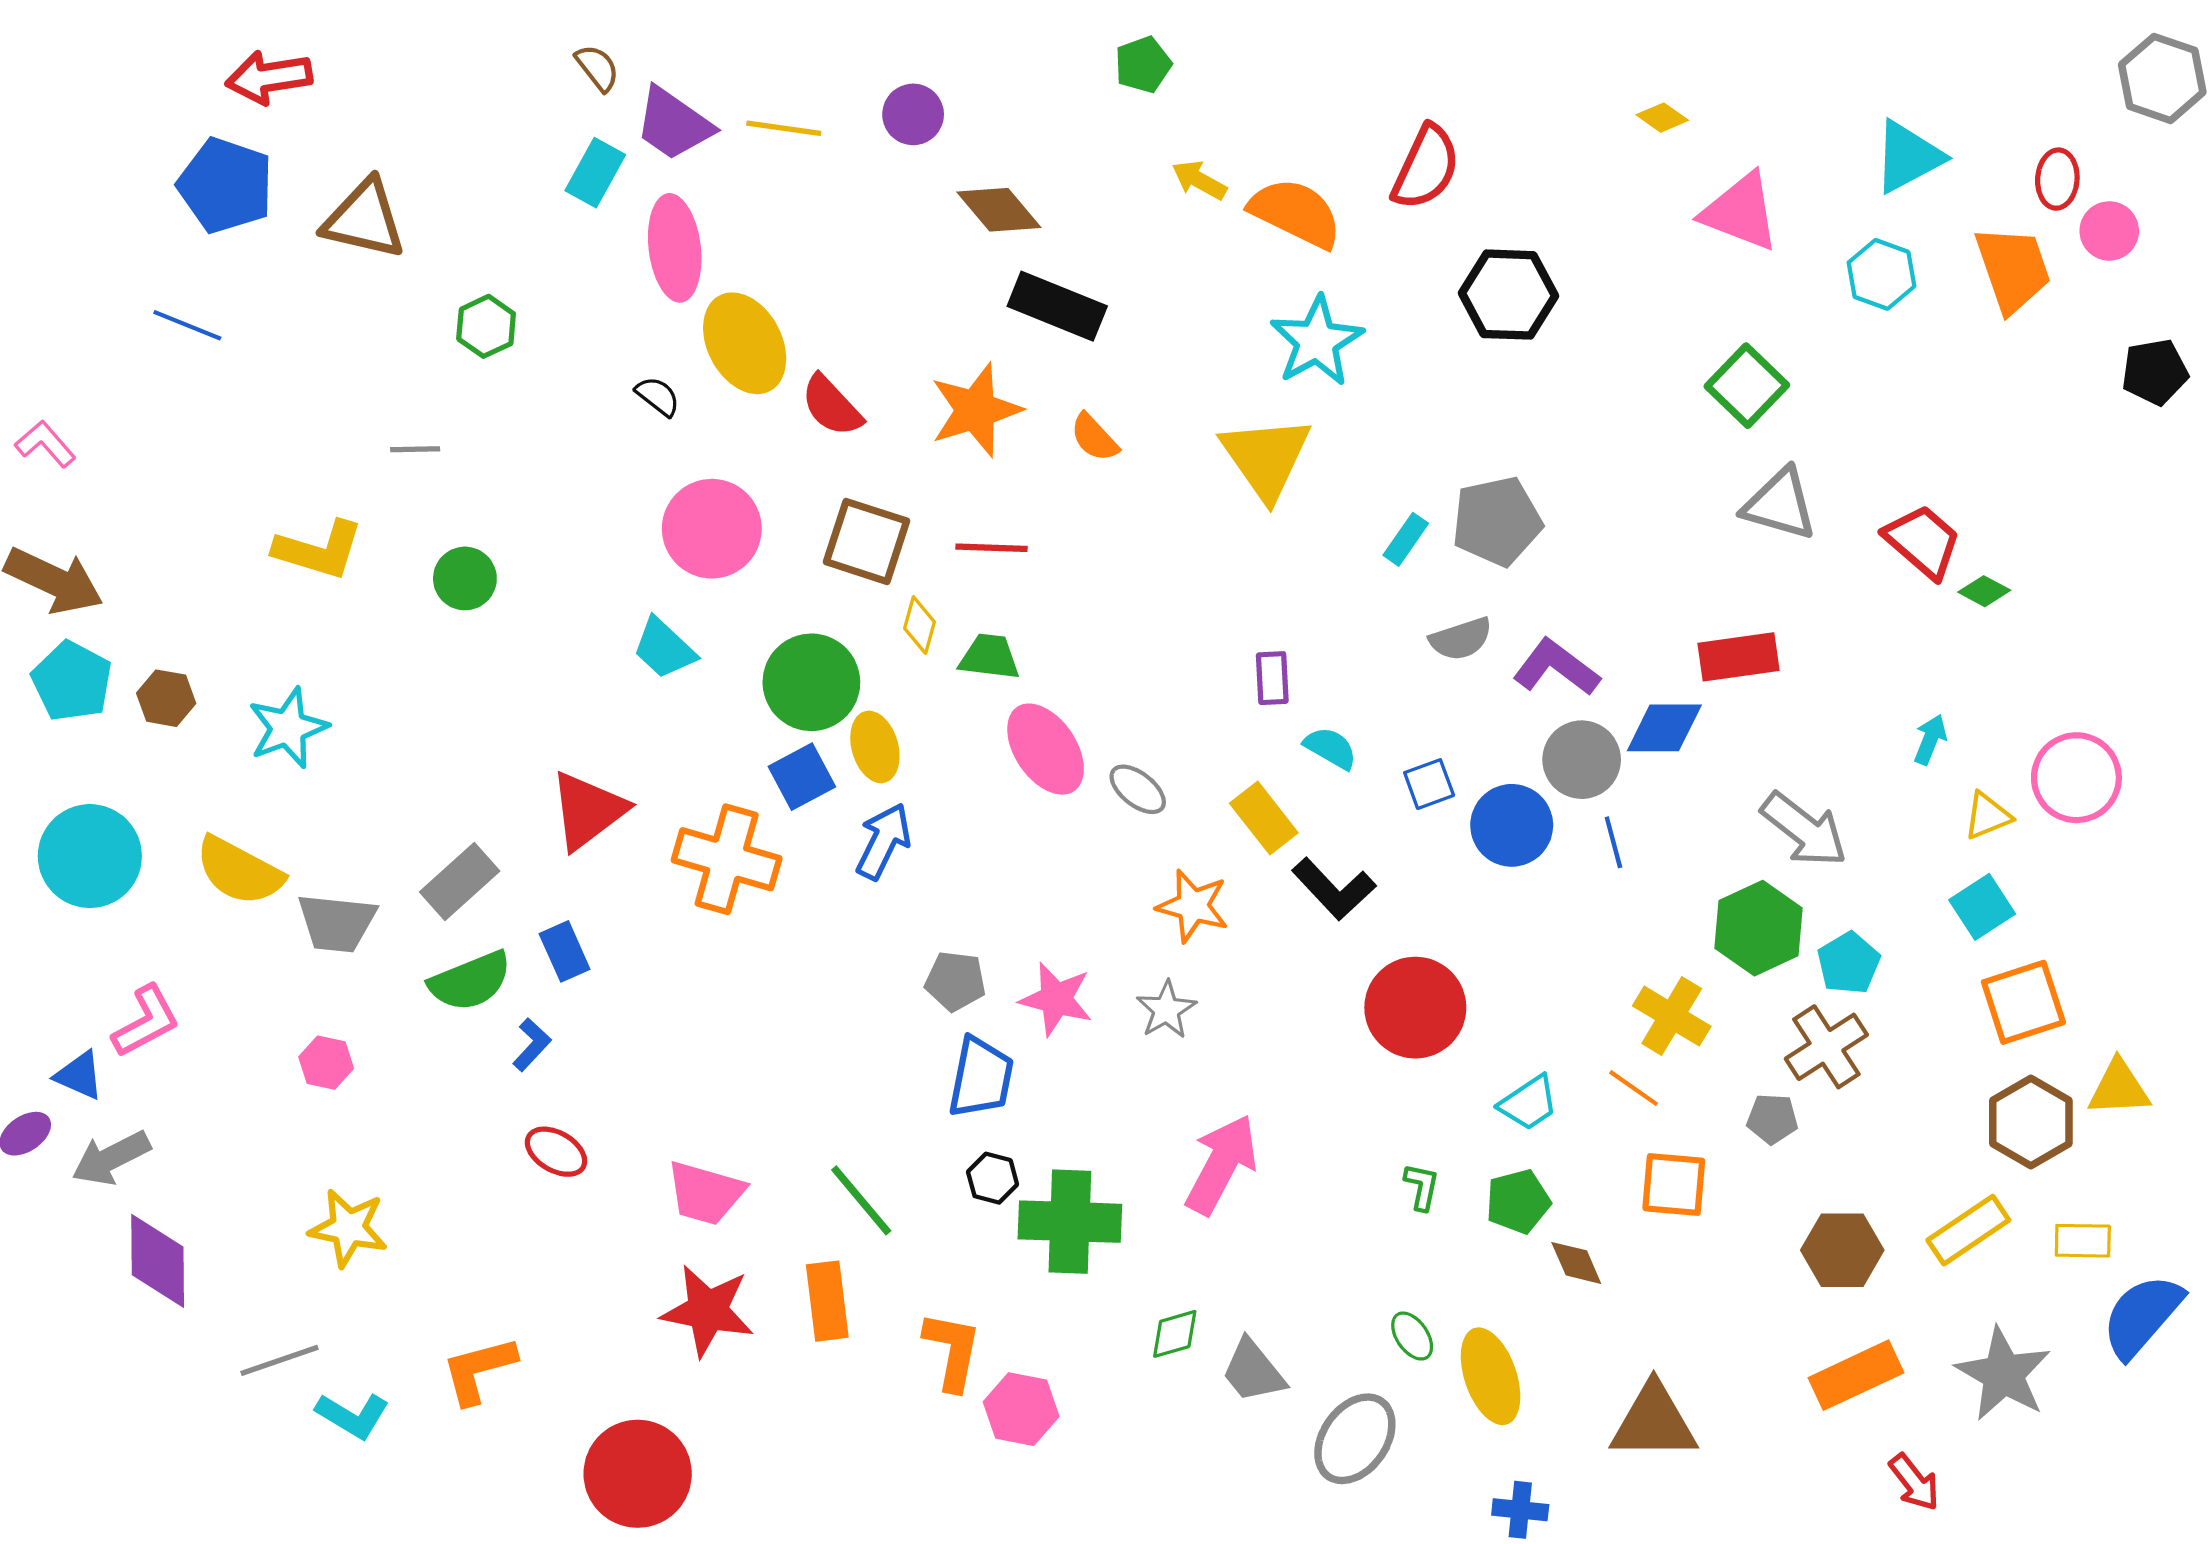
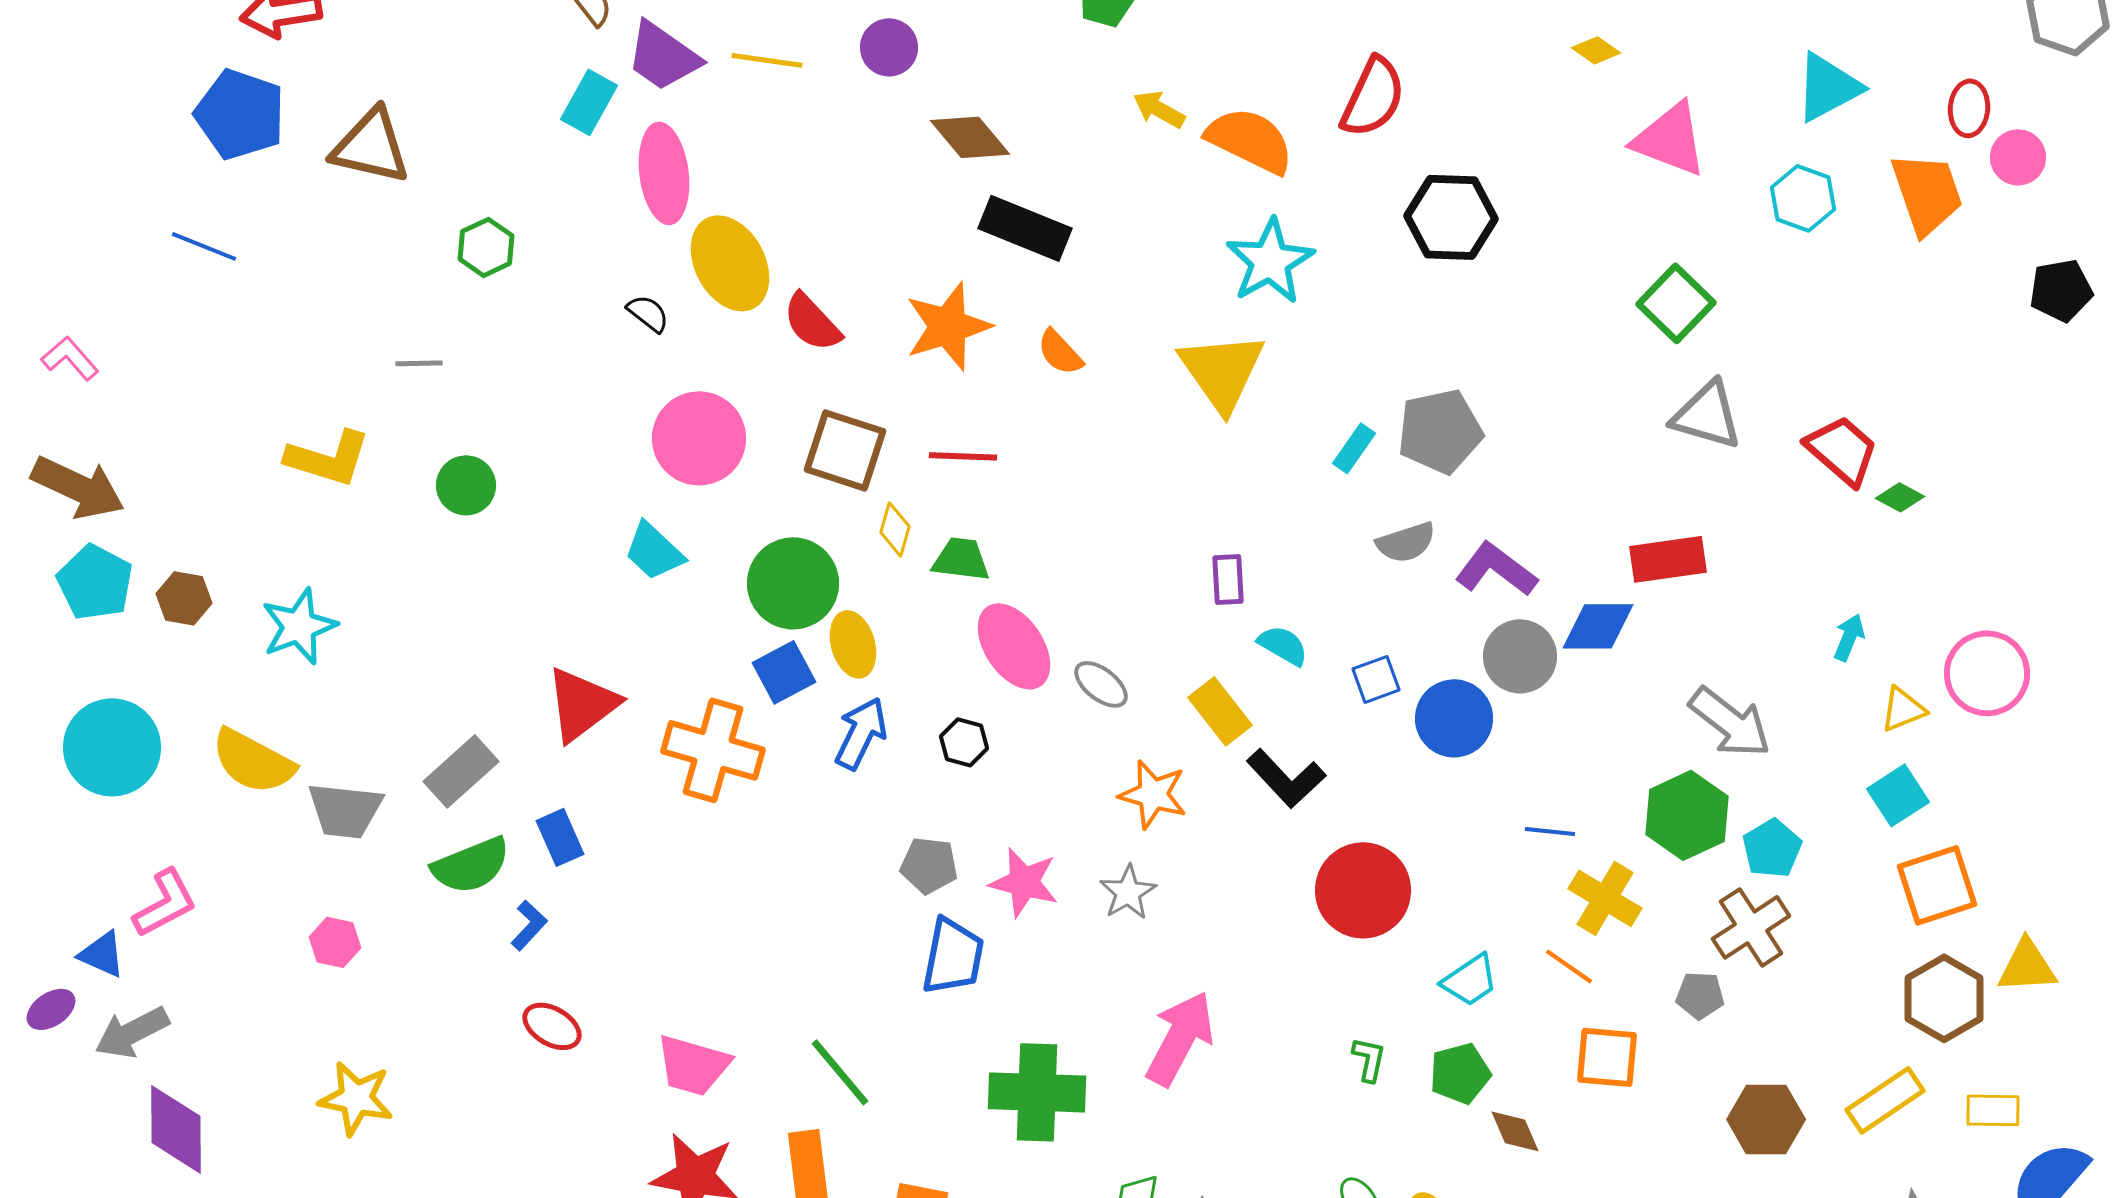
blue line: (1613, 842) -> (1550, 831), moved, turned -69
black hexagon: (993, 1178) -> (964, 742), moved

